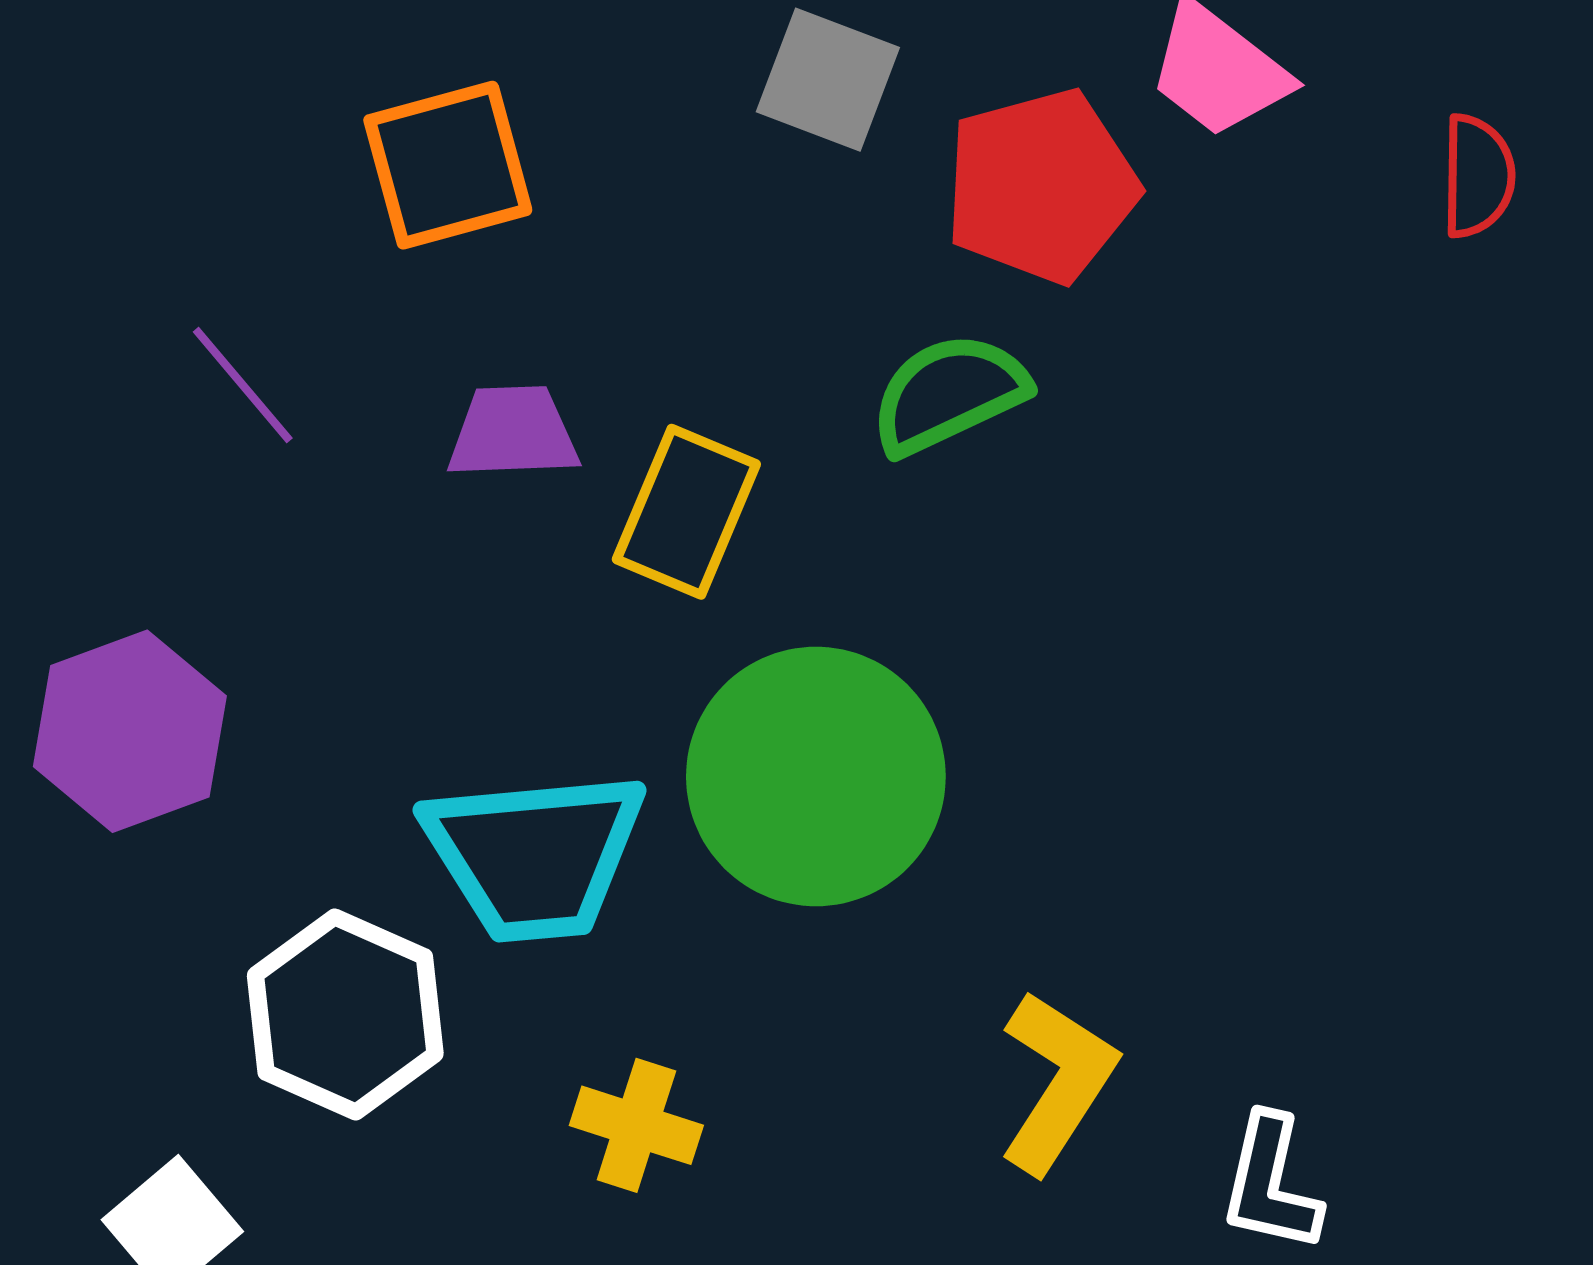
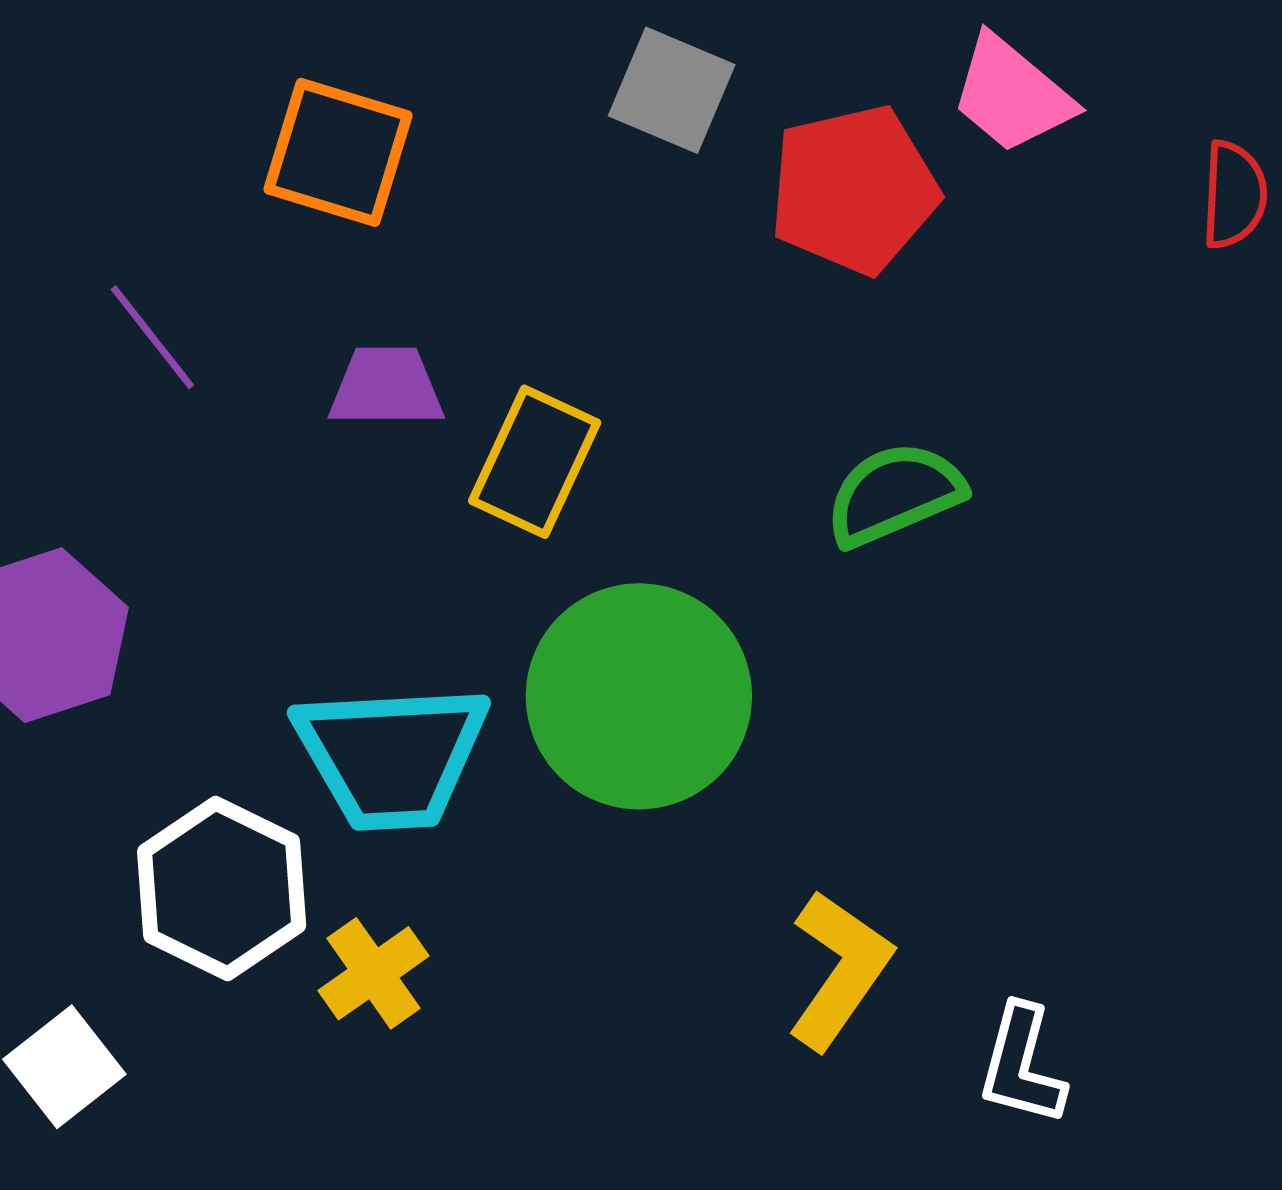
orange square: (448, 165) -> (338, 152), turned 30
green semicircle: (949, 394) -> (894, 494), moved
yellow cross: (636, 1125) -> (374, 973), moved, turned 35

